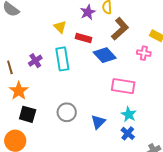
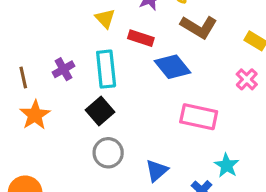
brown L-shape: (120, 29) -> (199, 27), turned 70
pink cross: (144, 53) -> (247, 79), moved, turned 32
black square: (28, 114) -> (100, 111), moved, turned 30
cyan star: (129, 114) -> (227, 165), moved

